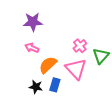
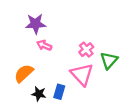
pink arrow: (32, 48) -> (44, 45), moved
orange semicircle: (48, 65) -> (24, 73), moved

